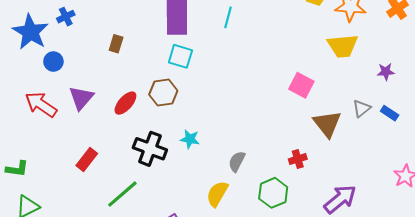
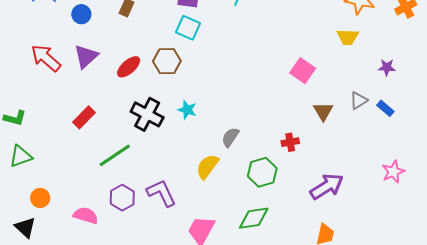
yellow trapezoid: (343, 46) -> (348, 37), size x0.7
blue circle: (53, 62) -> (81, 14), moved
brown triangle: (327, 124) -> (323, 111), size x0.7

